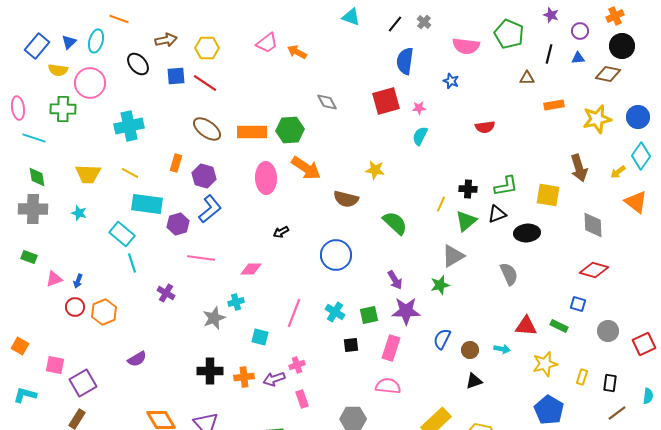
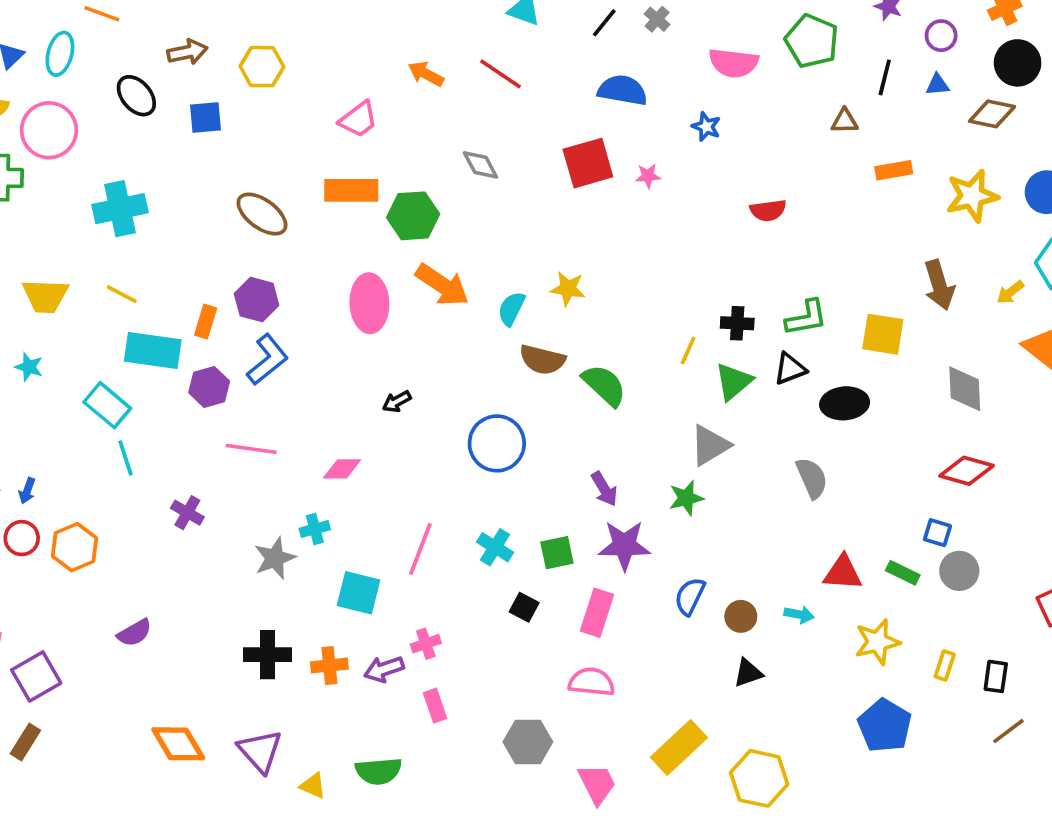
pink trapezoid: (267, 43) -> (358, 119), moved
blue semicircle: (405, 61) -> (622, 90), turned 92
red line: (205, 83) -> (500, 74), moved
orange rectangle: (252, 132) -> (351, 190), moved
cyan semicircle: (420, 136) -> (511, 309), moved
orange rectangle: (176, 163) -> (206, 321), moved
brown semicircle: (346, 199) -> (542, 360), moved
gray circle: (608, 331) -> (959, 571), moved
cyan square: (260, 337) -> (358, 593), size x1.4
black square: (351, 345) -> (524, 607), turned 35

